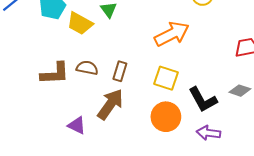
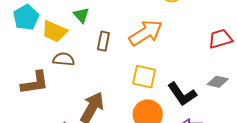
brown semicircle: (87, 68) -> (64, 59), moved
brown rectangle: (120, 71) -> (103, 41), moved

